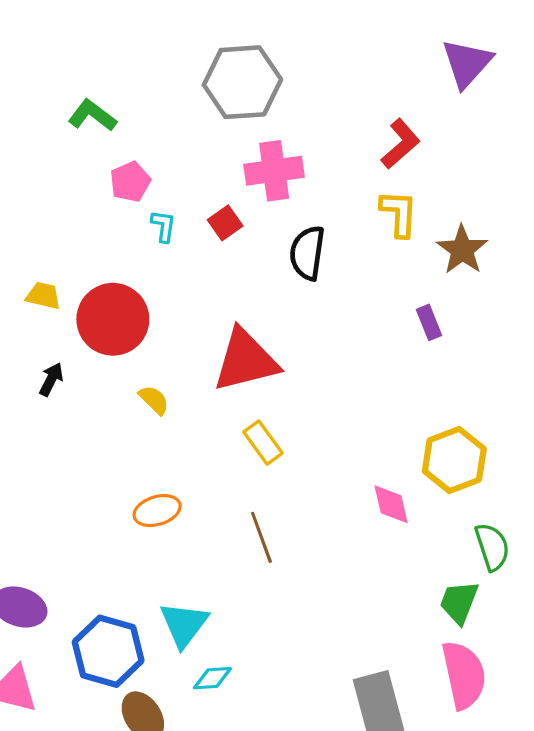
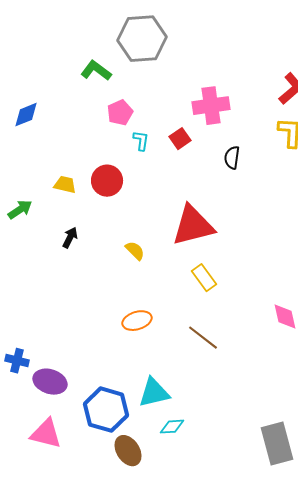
gray hexagon: (242, 82) -> (142, 39), moved
black semicircle: (307, 253) -> (232, 158), size x0.7
red circle: (113, 319) -> (107, 181), moved, size x0.7
brown line: (261, 537) -> (203, 338), turned -32
cyan triangle: (184, 624) -> (154, 393), turned 40

